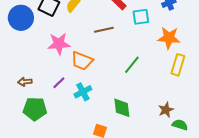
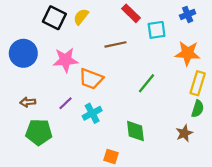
blue circle: (21, 18) -> (23, 53), moved
green semicircle: (180, 125) -> (198, 109), moved, turned 91

